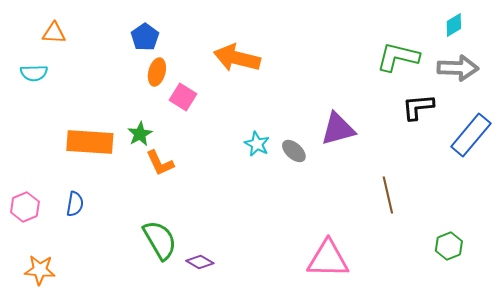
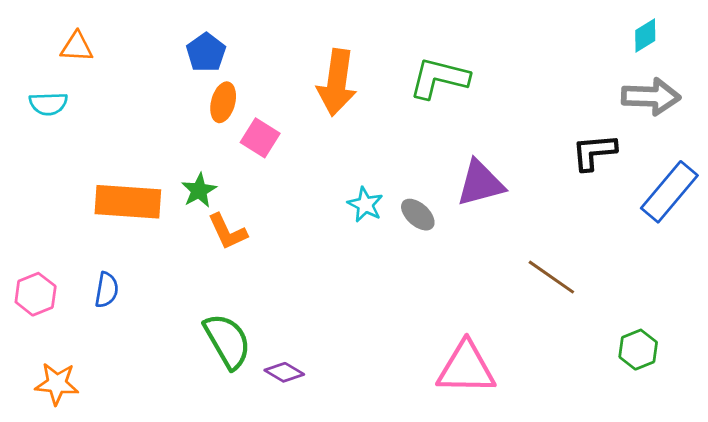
green L-shape: (398, 57) -> (439, 78), moved
orange arrow: (237, 58) -> (337, 82), turned -96
brown line: (388, 195) -> (551, 277), turned -42

